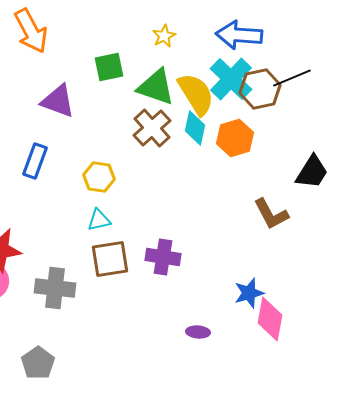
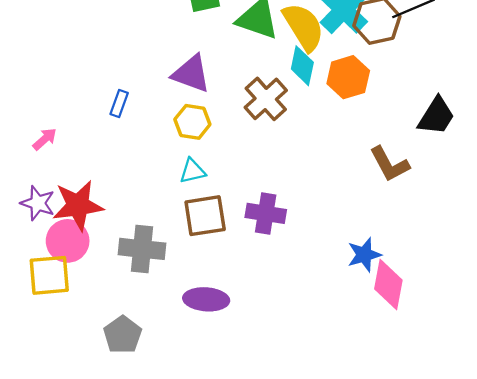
purple triangle: (58, 101) -> (191, 74), moved
brown cross: (152, 128) -> (266, 99), moved
blue rectangle: (35, 161) -> (119, 103), size x0.7
purple ellipse: (198, 332) -> (206, 299), moved, size x1.6

